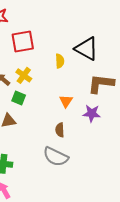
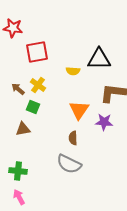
black triangle: (87, 49) -> (99, 59), turned -30
yellow semicircle: (60, 61) -> (73, 71), turned 96
orange triangle: (66, 101) -> (79, 110), size x1.5

